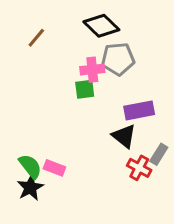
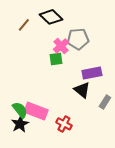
black diamond: (101, 26) -> (51, 17), moved
pink cross: (92, 70) -> (61, 46), turned -35
pink rectangle: (54, 168) -> (36, 111), size x1.6
red cross: (139, 168) -> (64, 124), moved

